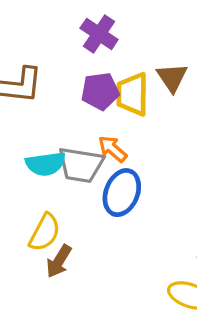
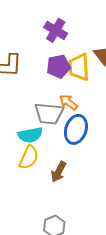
cyan semicircle: (46, 164) -> (30, 135), moved
brown arrow: (59, 261) -> (59, 172), moved

